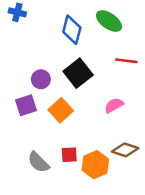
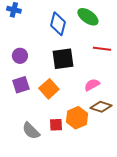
black square: (78, 73) -> (63, 59), turned 30
purple circle: (41, 79) -> (20, 56), moved
brown diamond: (125, 150) -> (101, 107), moved
orange hexagon: (95, 165) -> (77, 118), moved

